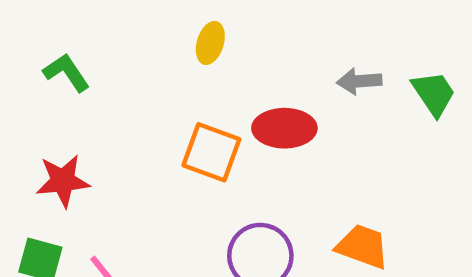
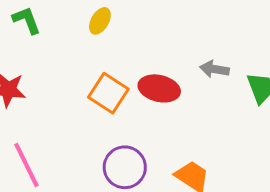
yellow ellipse: (210, 43) -> (100, 21), moved

